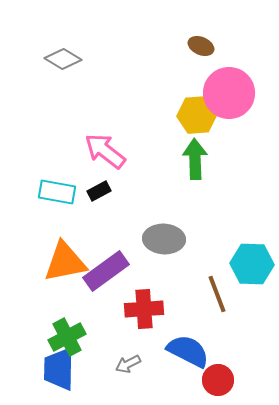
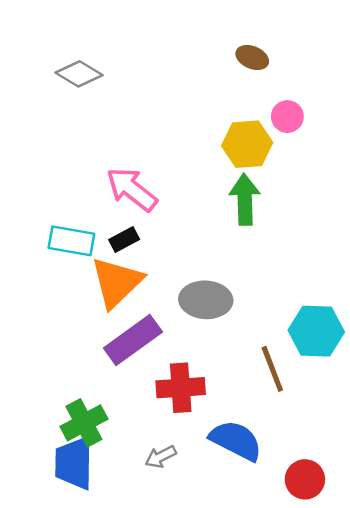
pink circle: (229, 93) -> (287, 117), size x0.5
orange triangle: (65, 262) -> (117, 282), moved, turned -33
red circle: (218, 380) -> (305, 479), moved

